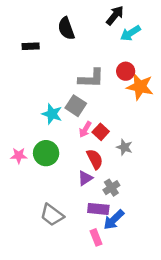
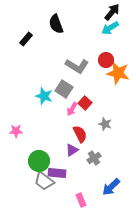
black arrow: (115, 15) -> (112, 12), moved
black rectangle: (31, 46) -> (26, 39), turned -48
gray L-shape: (91, 78) -> (77, 66), turned 30
red square: (101, 132) -> (85, 103), moved
green circle: (46, 153) -> (39, 161), moved
purple rectangle: (98, 209) -> (57, 173), moved
blue arrow: (114, 220) -> (111, 187), moved

